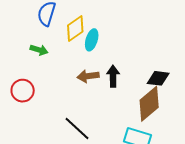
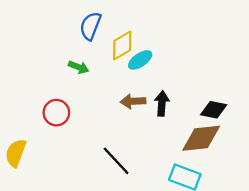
cyan ellipse: (92, 40) -> (140, 60), turned 35
brown diamond: (149, 104) -> (201, 138), turned 30

